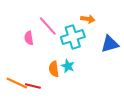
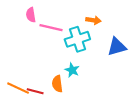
pink line: (48, 26) -> (51, 28), turned -35
pink semicircle: (29, 38) -> (31, 15), moved
orange semicircle: (54, 69) -> (57, 84), moved

